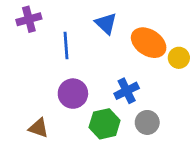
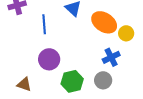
blue cross: (127, 91) -> (111, 57), moved

